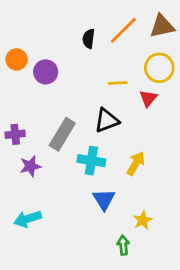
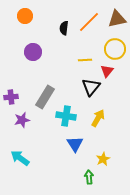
orange circle: (17, 59) -> (25, 16), moved
black triangle: (107, 120) -> (91, 87), moved, turned -30
cyan arrow: (28, 219) -> (20, 158), turned 54

